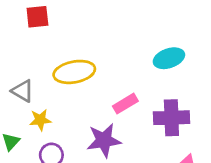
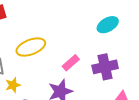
cyan ellipse: (169, 58) -> (108, 25), moved

